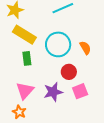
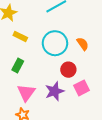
yellow rectangle: (24, 35) -> (20, 37), size x0.6
green rectangle: (27, 58) -> (18, 65), moved, turned 40

